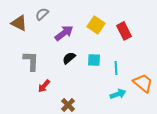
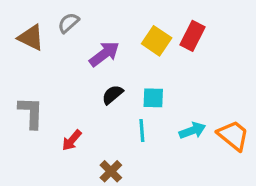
red rectangle: (124, 31) -> (192, 36), moved, turned 54
gray L-shape: (31, 61) -> (31, 113), moved
cyan line: (116, 68) -> (142, 131), moved
cyan arrow: (118, 94) -> (192, 131), moved

